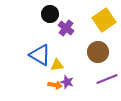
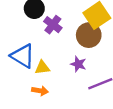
brown circle: (98, 52) -> (89, 35), moved
purple star: (67, 82) -> (78, 64), moved

